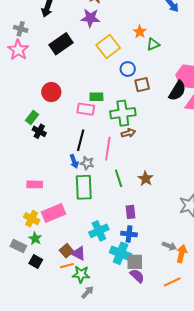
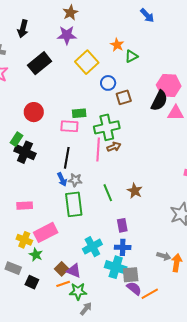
black cross: (39, 131) -> (25, 152), size x1.5
pink line: (108, 149) -> (98, 149), moved
green star: (35, 238) -> (36, 255), moved
orange line: (172, 282) -> (150, 294), moved

